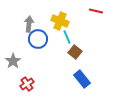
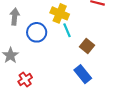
gray arrow: (29, 24) -> (15, 17), moved
brown square: (75, 52) -> (87, 46), moved

